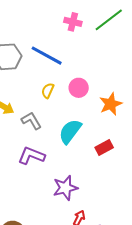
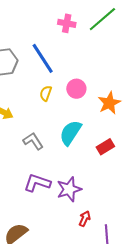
blue line: (47, 56) -> (43, 58), turned 32
gray L-shape: (31, 121) -> (33, 141), moved
purple L-shape: (31, 156) -> (37, 183), moved

